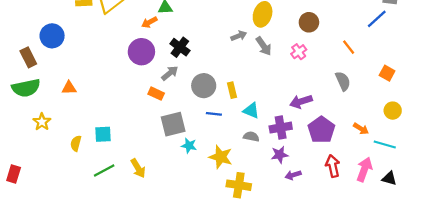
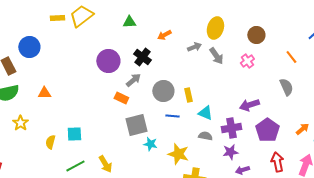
orange arrow: (149, 22) -> (164, 35), moved
orange arrow: (361, 129) -> (302, 129), turned -72

